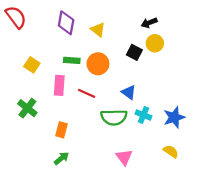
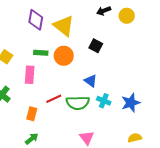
black arrow: (149, 23) -> (104, 11), moved
yellow triangle: (98, 30) -> (64, 26), size x1.6
yellow circle: (155, 43) -> (127, 16), moved
red line: (87, 93) -> (54, 99), moved, turned -49
yellow semicircle: (171, 151) -> (135, 138), moved, turned -48

